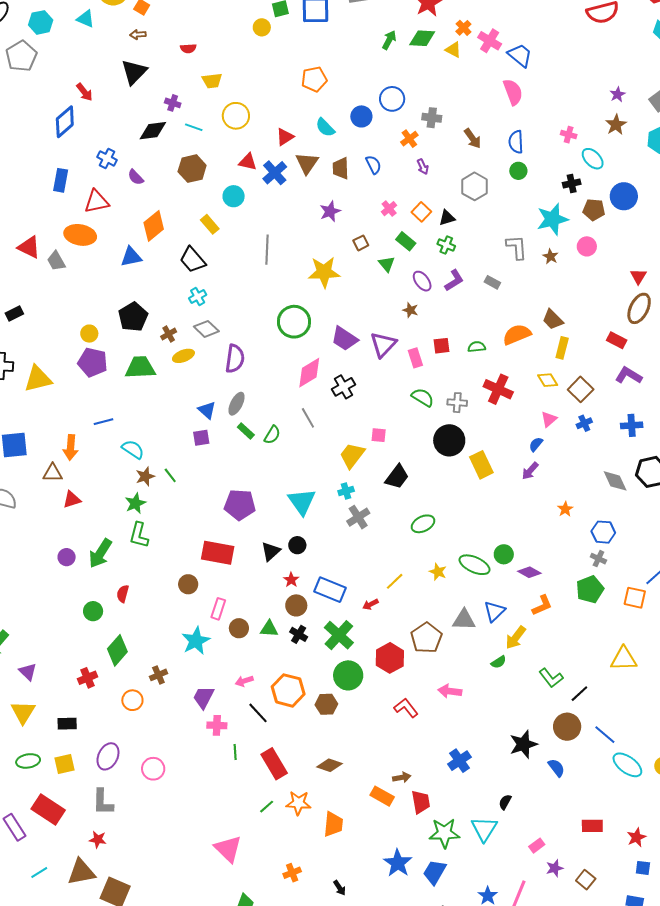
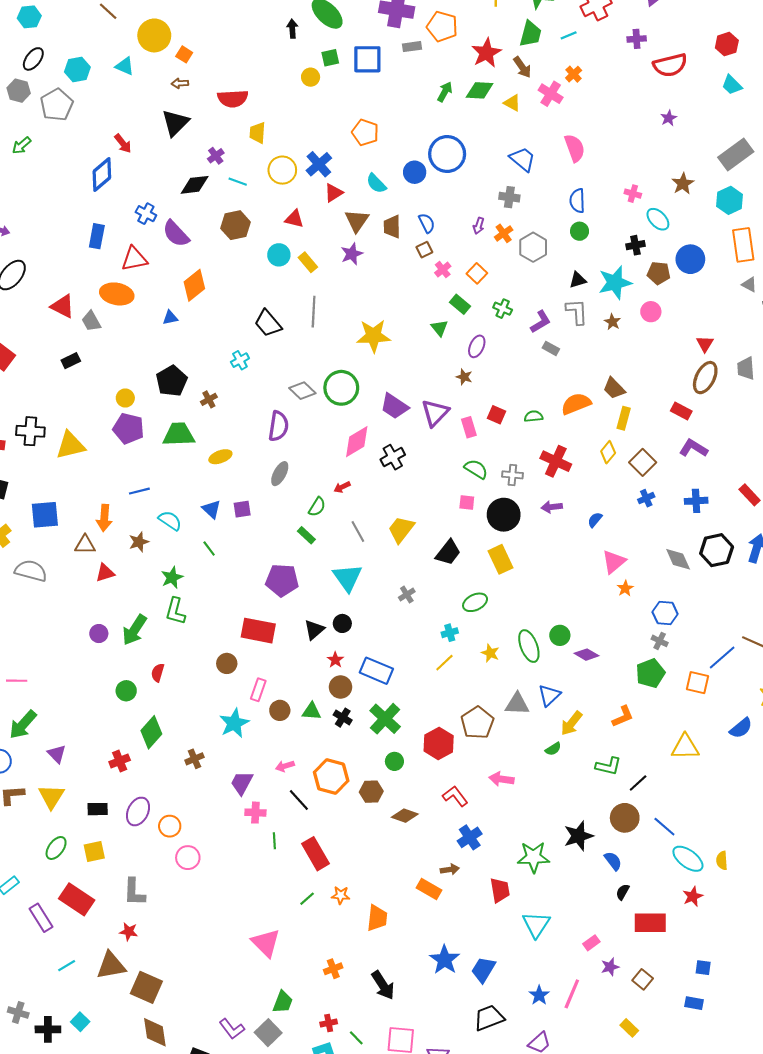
orange cross: (463, 28) -> (574, 74), moved
red semicircle: (188, 48) -> (233, 99), size x1.8
blue trapezoid: (520, 55) -> (523, 159), moved
orange pentagon: (314, 79) -> (365, 132), turned 30
yellow trapezoid: (212, 81) -> (257, 133), turned 100
purple star: (617, 94) -> (669, 118), moved
blue circle: (392, 99) -> (447, 154), size x1.4
purple cross: (173, 103) -> (216, 156), turned 35
gray cross: (432, 118) -> (509, 197), moved
brown arrow: (473, 138) -> (522, 67), moved
orange cross: (409, 139) -> (504, 233), moved
purple arrow: (423, 167) -> (479, 226), turned 42
blue cross: (275, 173) -> (319, 164), moved
purple semicircle: (136, 177) -> (176, 234), size x1.6
purple star: (330, 211) -> (352, 254), moved
black triangle: (447, 218) -> (578, 280), moved
yellow rectangle: (210, 224) -> (308, 262), moved
brown square: (361, 243) -> (424, 250), moved
blue triangle: (131, 257) -> (170, 318), size x0.7
black trapezoid: (193, 260) -> (268, 323), moved
purple L-shape: (454, 280) -> (541, 322), moved
purple ellipse: (422, 281) -> (477, 346), turned 60
black rectangle: (14, 314) -> (71, 361), moved
gray diamond: (206, 329) -> (302, 391), moved
red square: (441, 346) -> (496, 415), turned 30
yellow ellipse: (183, 356) -> (220, 457), moved
yellow diamond: (548, 380) -> (608, 452), turned 70
blue triangle: (207, 410) -> (211, 509), moved
gray line: (308, 418) -> (358, 531), moved
pink triangle: (549, 419) -> (614, 562), moved, size x1.4
green rectangle: (246, 431) -> (306, 535), moved
pink square: (379, 435) -> (467, 502), moved
yellow rectangle: (481, 465) -> (500, 559), moved
purple arrow: (530, 471) -> (552, 507), moved, turned 42
brown star: (145, 476) -> (139, 542), moved
cyan cross: (346, 491) -> (450, 633), moved
gray cross: (358, 517) -> (407, 595), size x0.7
green ellipse: (475, 565) -> (529, 646), turned 44
red arrow: (370, 604) -> (342, 487), moved
orange L-shape: (542, 605) -> (623, 716), moved
green circle: (348, 675) -> (394, 761), size x0.6
green L-shape: (551, 678) -> (608, 766), turned -40
orange circle: (132, 700) -> (170, 826), moved
purple ellipse: (108, 756) -> (138, 811), moved
green ellipse: (28, 761) -> (56, 848), turned -45
blue cross: (460, 761) -> (470, 837), moved
brown diamond: (329, 765) -> (405, 816), moved
red trapezoid: (421, 802) -> (500, 890), moved
black semicircle: (505, 802) -> (623, 892), moved
orange star: (298, 803) -> (341, 895), size x0.7
red rectangle: (592, 826) -> (650, 923), size x1.4
green star: (444, 833) -> (533, 857), moved
red star: (636, 837) -> (693, 896), moved
black arrow: (340, 888) -> (383, 985), size x1.8

